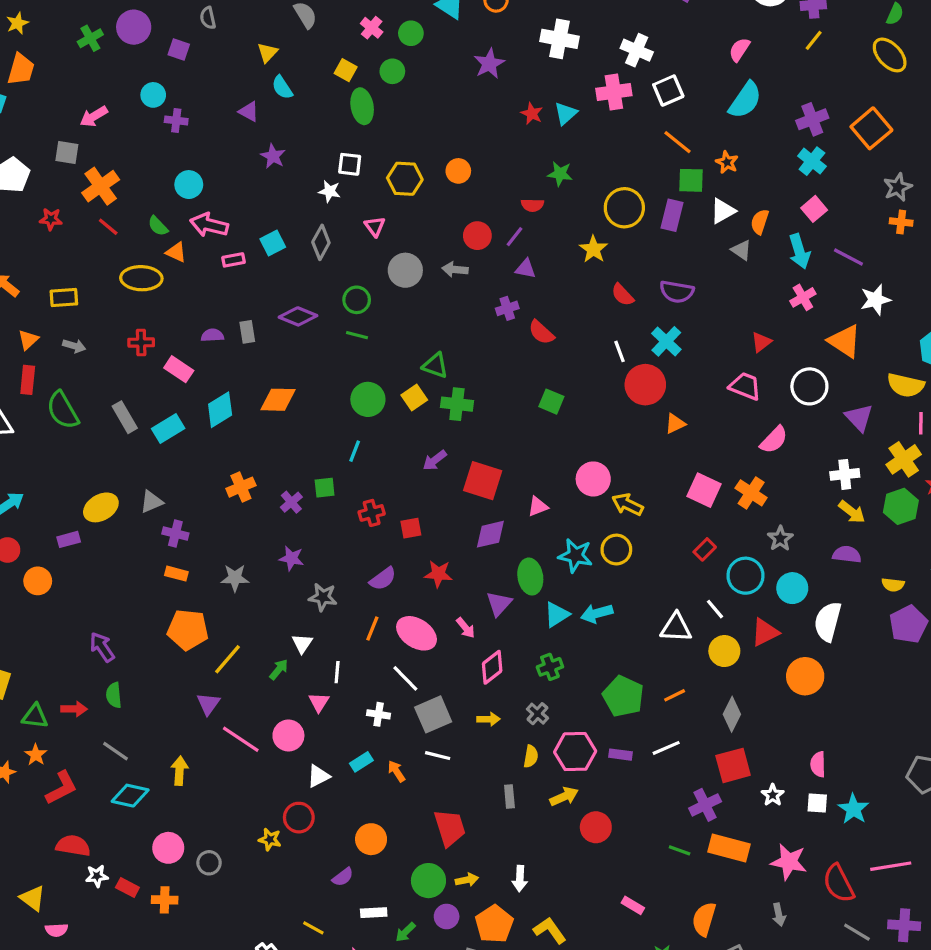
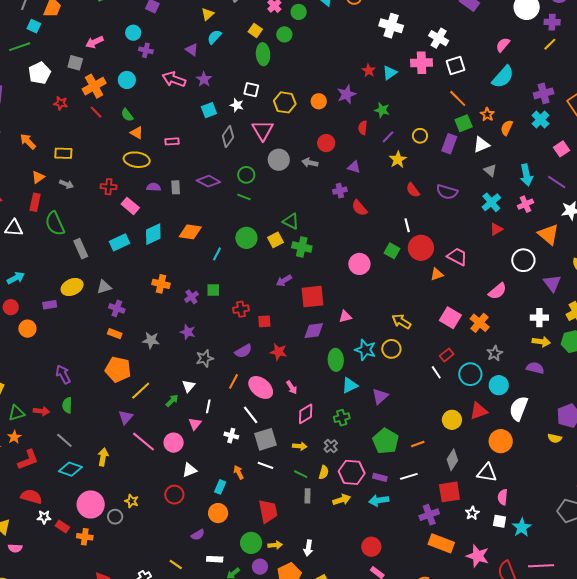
purple star: (489, 64) -> (346, 94), moved
cyan semicircle: (282, 87) -> (214, 37), turned 70
green square: (691, 180) -> (464, 123), turned -30
cyan circle: (189, 185) -> (127, 80), moved
red semicircle: (532, 205) -> (363, 128), turned 88
yellow circle: (624, 208) -> (420, 136), size x0.6
pink square: (814, 209) -> (562, 149), moved
orange semicircle: (760, 222) -> (507, 128), moved
pink arrow: (209, 225) -> (174, 79), moved
pink triangle: (375, 226) -> (263, 130), size x1.6
purple line: (514, 237) -> (388, 137), moved
cyan square: (273, 243) -> (209, 110), moved
yellow ellipse: (141, 278) -> (137, 160), moved
cyan cross: (666, 341) -> (491, 202), moved
pink trapezoid: (745, 386) -> (457, 257), moved
green square: (551, 402) -> (392, 251), moved
gray rectangle: (125, 417) -> (81, 249), moved
cyan line: (355, 451) -> (217, 254), moved
pink circle: (593, 479) -> (359, 264), moved
red square: (483, 481) -> (313, 297), turned -30
orange cross: (241, 487) -> (161, 284), turned 30
yellow arrow: (852, 512) -> (541, 342), turned -36
yellow semicircle: (893, 585) -> (555, 438), moved
gray star: (323, 597) -> (205, 358), turned -30
purple triangle: (499, 604) -> (380, 396), moved
white line: (715, 609) -> (436, 372), moved
cyan arrow: (597, 613) -> (379, 500), moved
white triangle: (676, 628) -> (487, 473), moved
green triangle: (35, 716) -> (16, 413), turned -30
cyan rectangle: (361, 762) -> (220, 487), moved, turned -40
red circle: (596, 827) -> (371, 547), moved
yellow star: (270, 839) -> (132, 501), moved
pink circle: (168, 848) -> (91, 504), size x1.4
green line: (680, 850) -> (301, 474), moved

